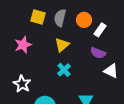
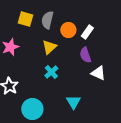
orange circle: (84, 20) -> (68, 30), moved
purple semicircle: (98, 53) -> (85, 55), turned 49

